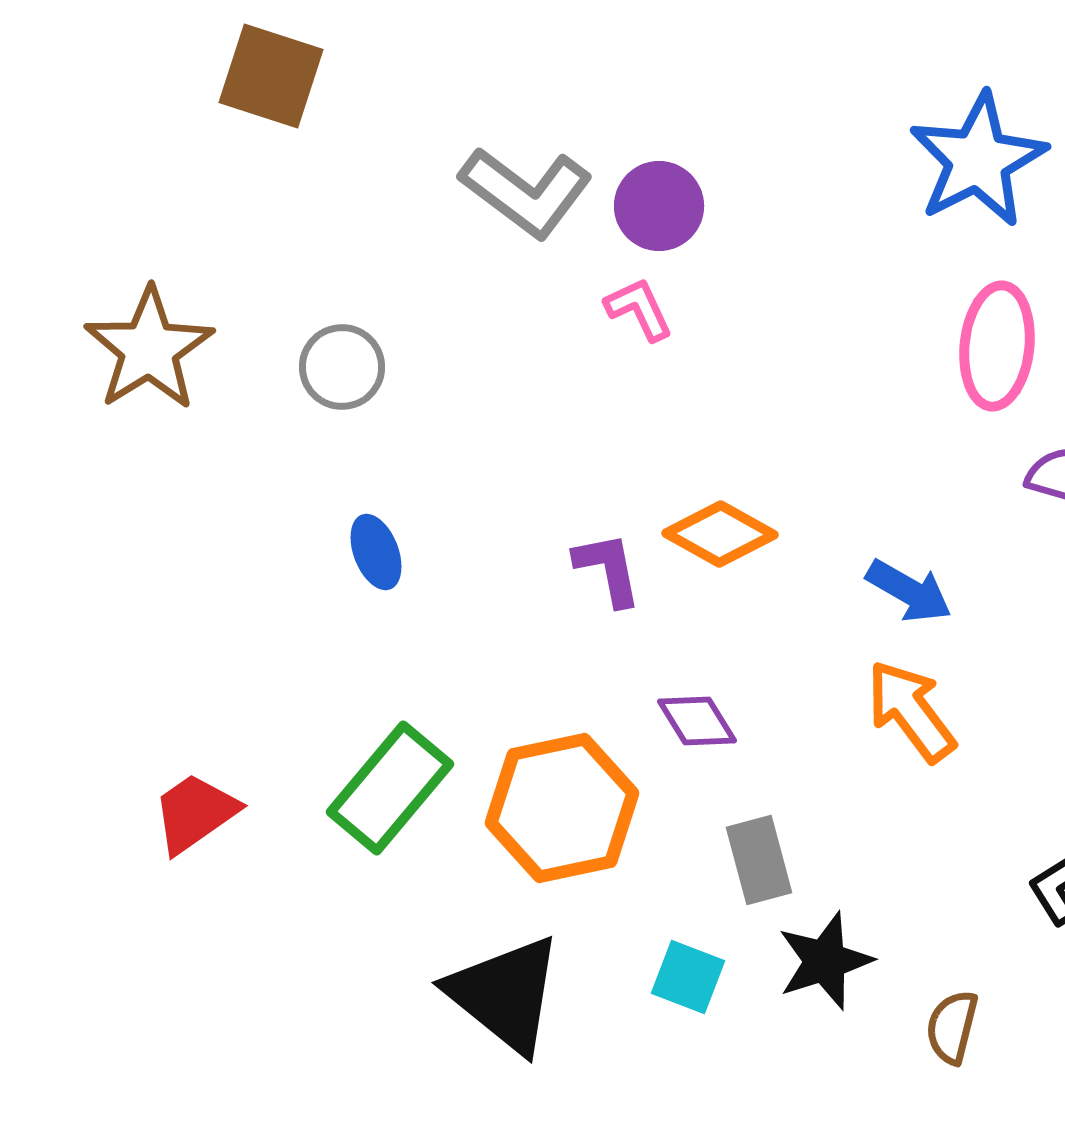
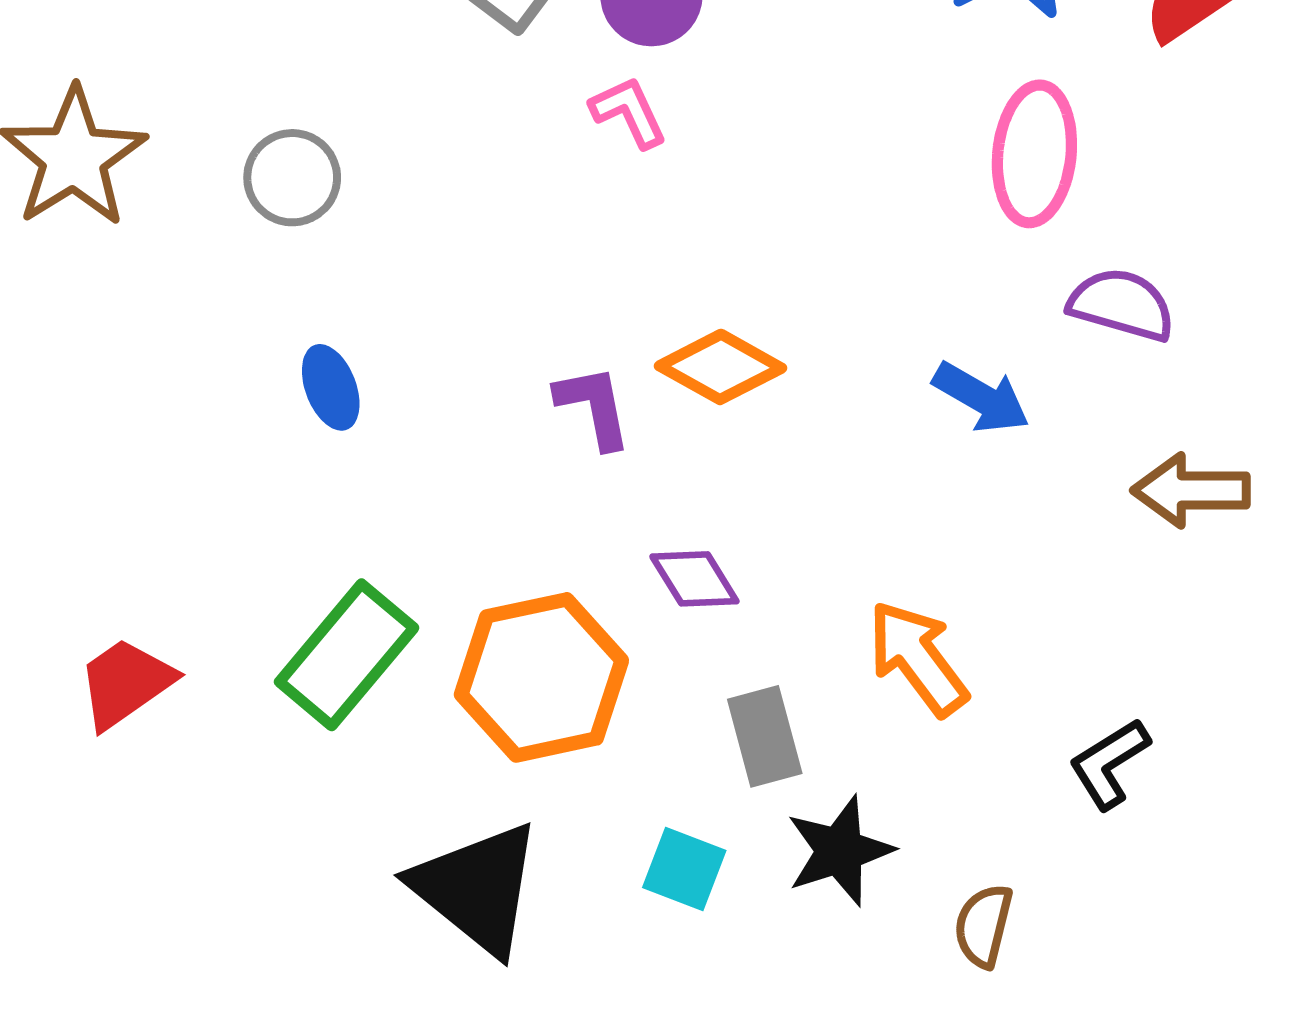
blue arrow: (909, 591) -> (981, 398), moved
orange arrow: (911, 711) -> (918, 658), moved

